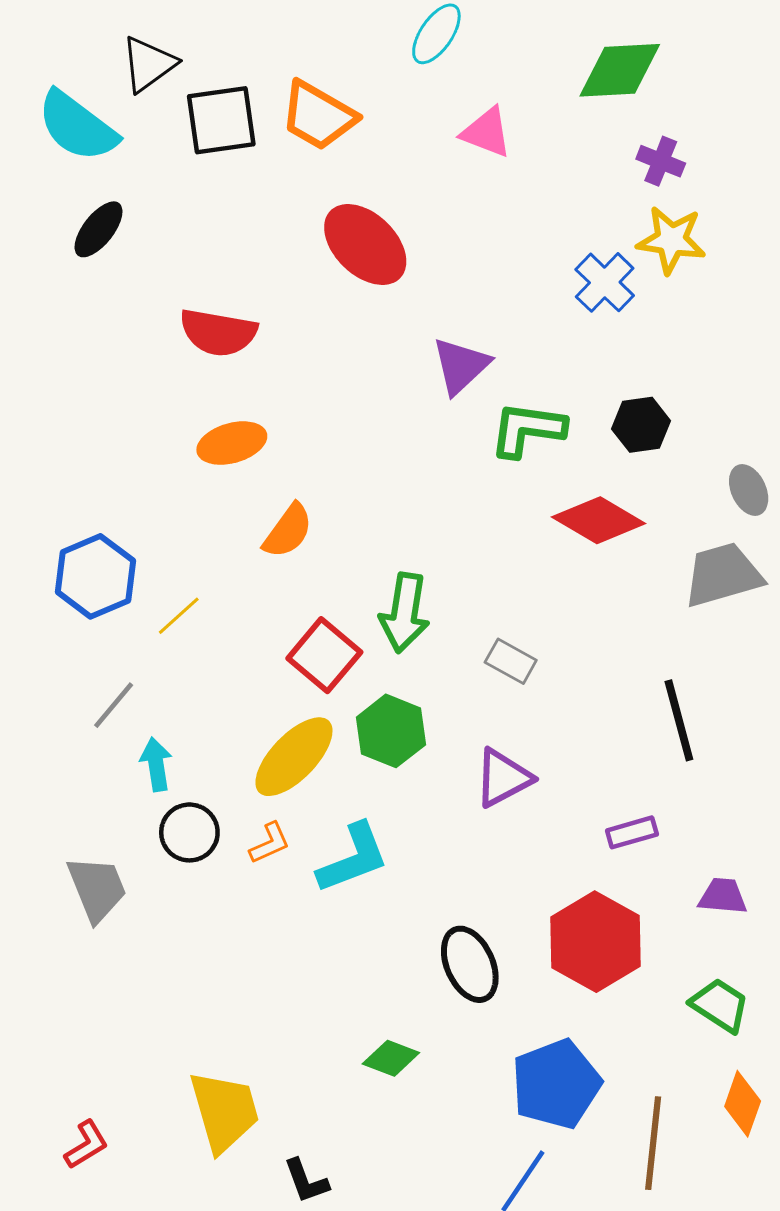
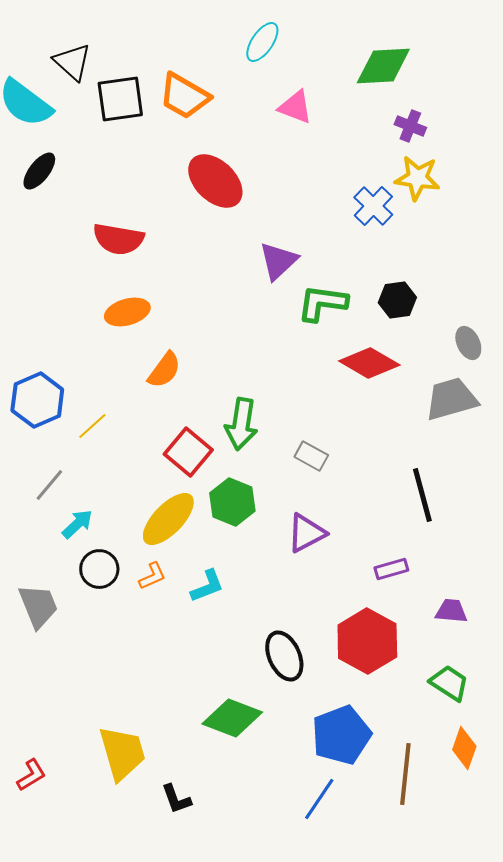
black triangle: (149, 64) -> (72, 62), turned -42
cyan arrow: (156, 764) -> (77, 524), turned 56
cyan L-shape: (353, 858) -> (207, 586), size x0.7
green diamond: (391, 1058) -> (232, 718), size x1.6

